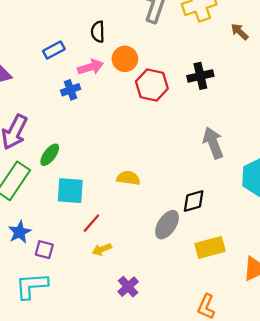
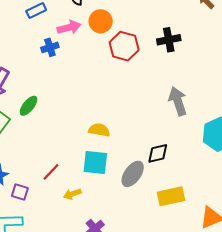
cyan square: (70, 191) -> (95, 162), moved
red line: (91, 223) -> (51, 172), moved

